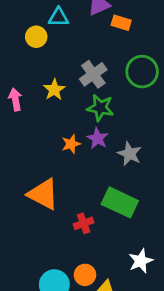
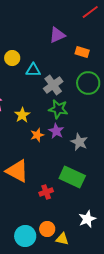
cyan triangle: (59, 17) -> (33, 70), moved
orange rectangle: (121, 23) -> (82, 52), moved
yellow star: (54, 90) -> (22, 115), moved

